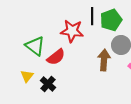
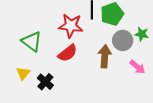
red semicircle: (56, 57) -> (68, 53), moved

